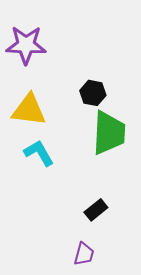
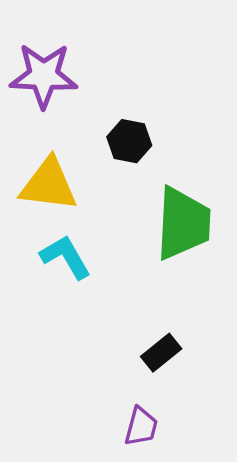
black hexagon: (93, 93) -> (129, 141), moved

